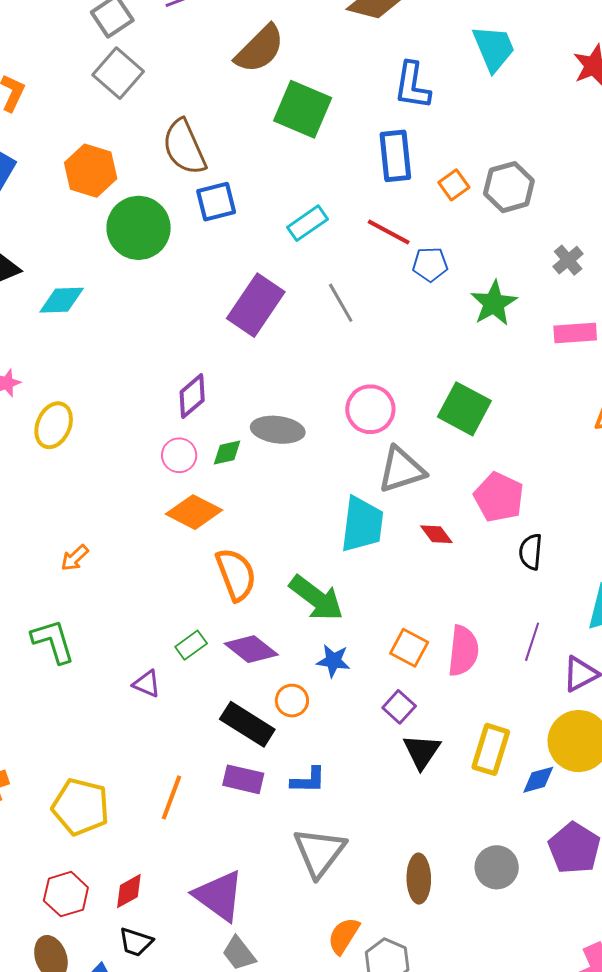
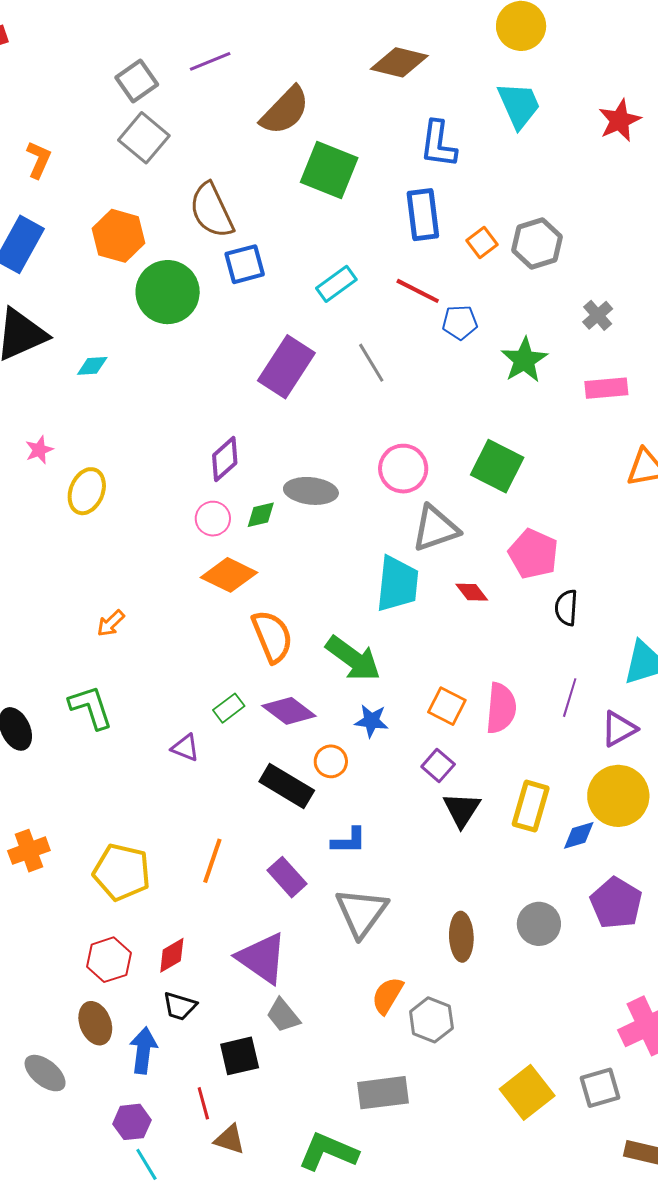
cyan diamond: (62, 300) -> (92, 366), size x0.7
purple rectangle: (243, 779) -> (287, 877), moved, turned 36

